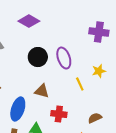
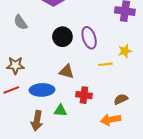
yellow line: (80, 84) -> (105, 64), turned -72
blue ellipse: (18, 109) -> (42, 90), turned 70

